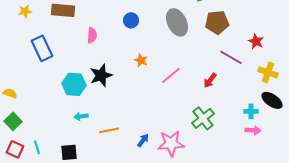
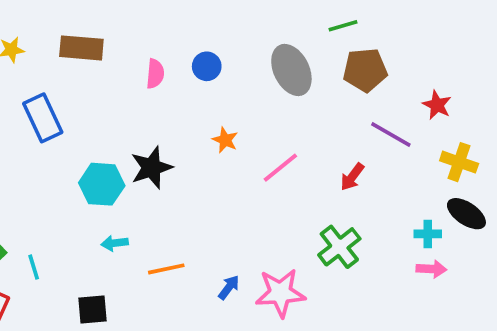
pink semicircle: (92, 35) -> (155, 74), moved
cyan line: (37, 147) -> (34, 267), moved

